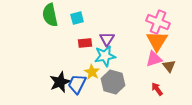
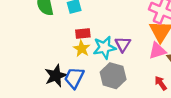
purple triangle: (107, 39) -> (123, 44), moved
yellow star: (92, 72) -> (82, 49), moved

